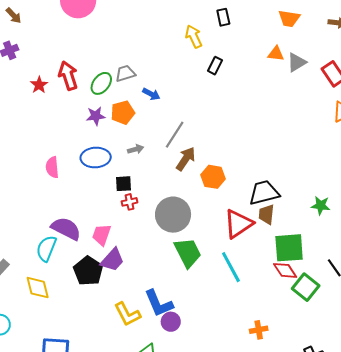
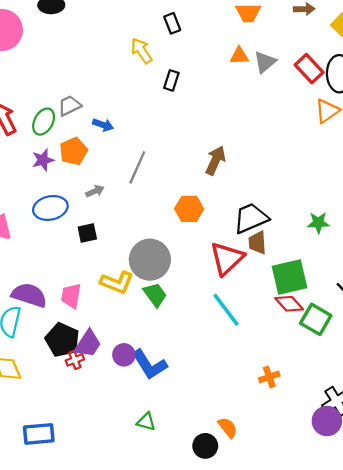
brown arrow: (186, 159) -> (216, 160), moved
red cross: (130, 202) -> (75, 360), moved
green trapezoid: (188, 253) -> (155, 295), moved, size x0.7
purple trapezoid: (112, 260) -> (88, 344), moved
yellow L-shape: (127, 314) -> (117, 282), moved, turned -32
purple circle: (171, 322) -> (124, 355), moved

